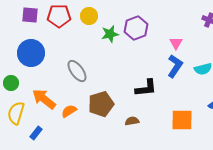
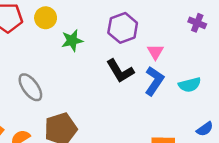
purple hexagon: (136, 28) -> (123, 28), moved
black L-shape: (146, 88) -> (120, 71), moved, turned 65

